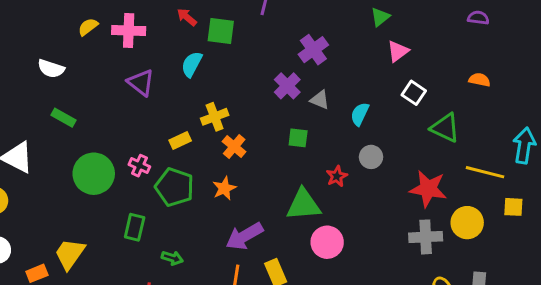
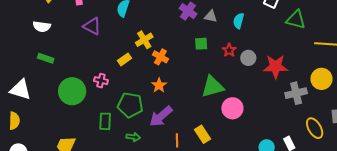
white semicircle: (51, 69) -> (42, 27), moved
gray circle: (371, 157) -> (248, 58), moved
red star: (337, 176) -> (229, 50), moved
green pentagon: (175, 187) -> (130, 105), moved
red star: (428, 189) -> (276, 67), moved
purple arrow: (244, 236) -> (161, 116), moved

